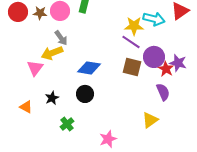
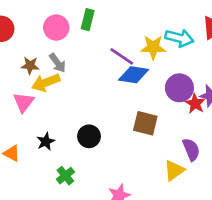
brown star: (40, 13) -> (30, 66), moved
purple line: (131, 42) -> (122, 56), moved
brown square: (132, 67) -> (145, 123), moved
blue diamond: (89, 68) -> (134, 75), moved
purple semicircle: (163, 92) -> (191, 149), moved

